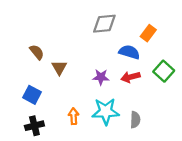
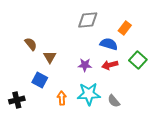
blue square: (32, 95) -> (40, 80), moved
gray semicircle: (135, 120) -> (114, 101), turned 136
black cross: (34, 126) -> (17, 100), moved

